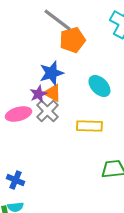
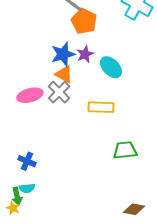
orange pentagon: (72, 40) -> (84, 21), turned -30
purple star: (38, 94) -> (85, 54), moved

